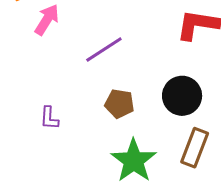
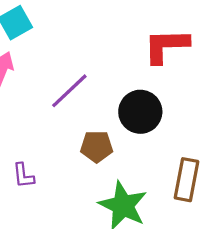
black circle: (182, 96) -> (140, 112), moved

